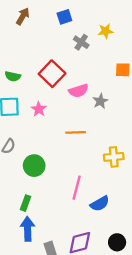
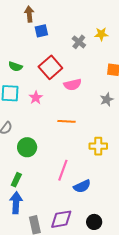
brown arrow: (23, 16) -> (29, 14), turned -42
blue square: (64, 17) -> (41, 31), moved
gray star: (100, 101) -> (107, 99), moved

